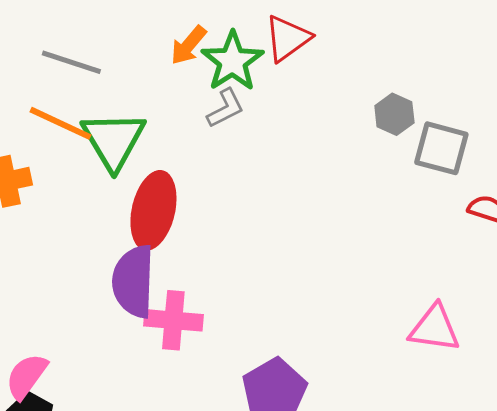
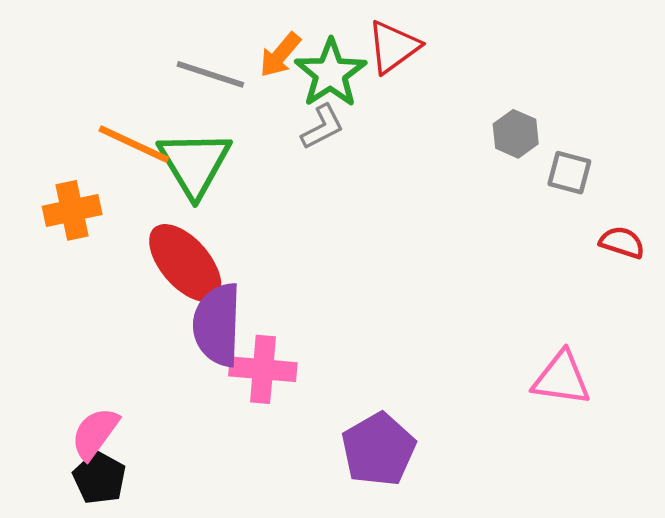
gray line: (71, 62) -> (210, 74), moved
gray square: (441, 148) -> (569, 173), size x0.7
red ellipse: (153, 210) -> (185, 263), moved, turned -54

